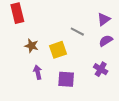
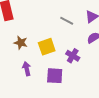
gray line: (77, 32) -> (67, 21), moved
purple cross: (101, 69) -> (73, 56), moved

